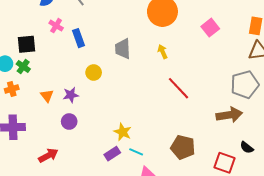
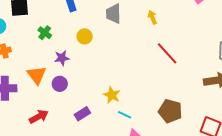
green cross: (23, 67) -> (45, 33), moved
orange triangle: (47, 96) -> (37, 75), moved, size x1.5
purple rectangle: (112, 154) -> (82, 114), moved

